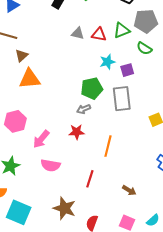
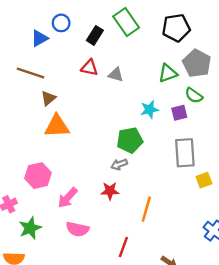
gray pentagon: (146, 21) -> (197, 63), turned 30
red triangle: (99, 34) -> (89, 68), moved
purple square: (127, 70) -> (179, 113), moved
gray rectangle: (122, 99) -> (185, 153), moved

